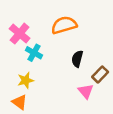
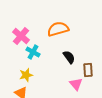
black semicircle: (77, 59) -> (69, 57), turned 128
brown rectangle: (100, 74) -> (88, 70), turned -48

